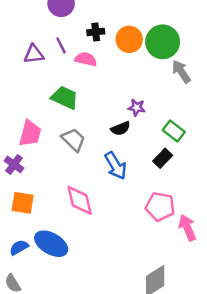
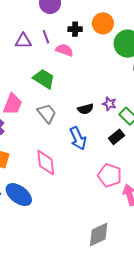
orange circle: (129, 39) -> (103, 23), moved
purple star: (137, 107) -> (109, 104), moved

